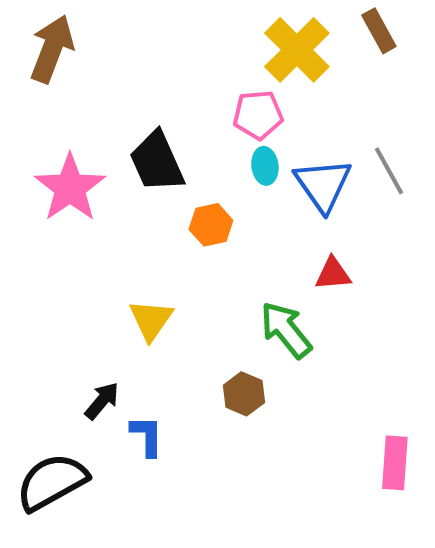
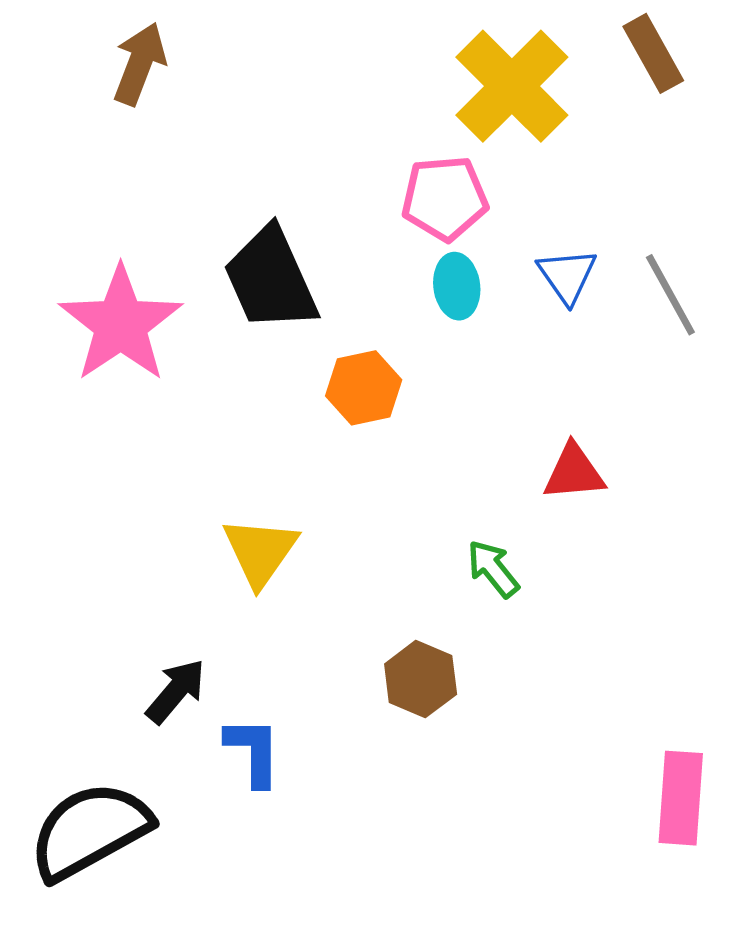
brown arrow: (52, 49) -> (140, 64), moved, size x0.7
blue triangle: (323, 185) -> (567, 276), moved, size x0.6
green arrow: (286, 330) -> (493, 569), size x0.6

